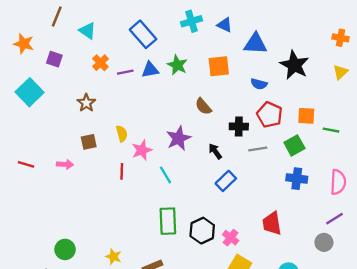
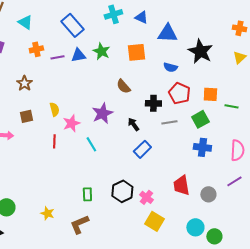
orange cross: (100, 63) -> (36, 49), turned 32
green rectangle: (168, 221) -> (87, 194), moved, size x0.6
gray circle: (324, 242) -> (208, 194), moved

